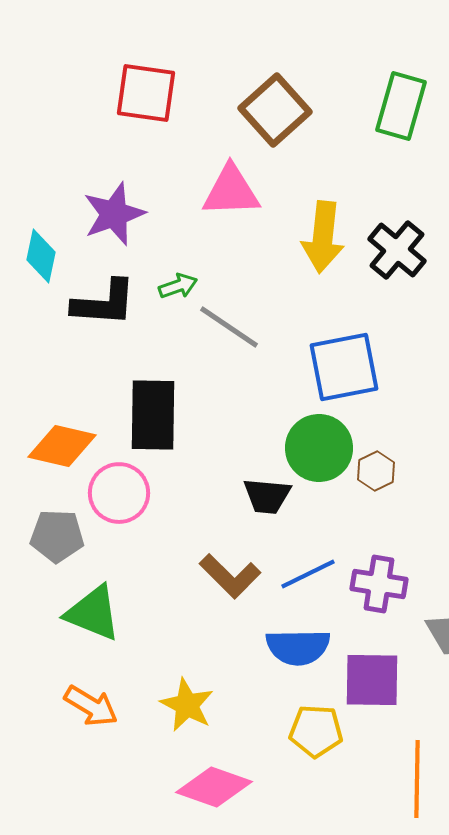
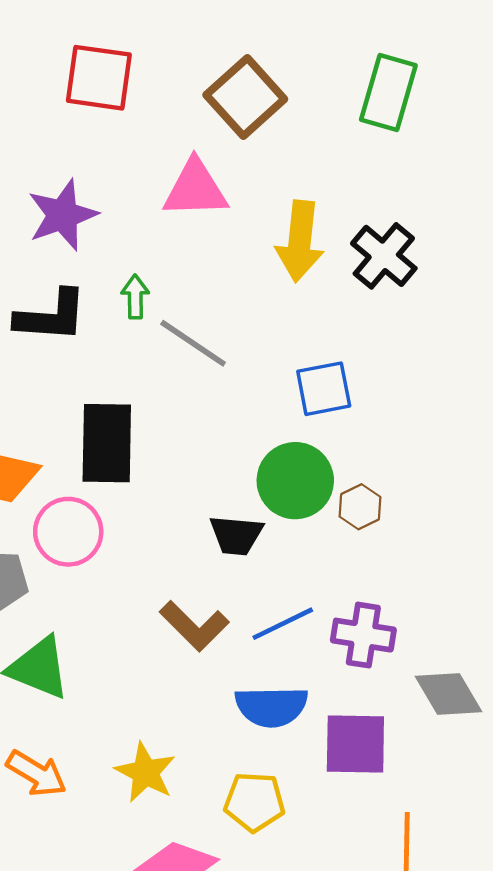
green arrow: (178, 286) -> (135, 297), turned -72
blue square: (344, 367) -> (324, 389), size x0.7
yellow pentagon: (316, 731) -> (254, 802), moved

